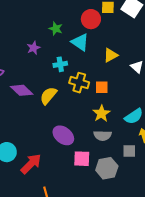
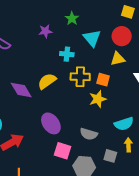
red circle: (91, 19) -> (122, 36), moved
yellow cross: (79, 83) -> (80, 77), turned -30
orange square: (102, 87) -> (103, 80), moved
purple diamond: (22, 90) -> (21, 90), moved
yellow star: (101, 113) -> (98, 99), moved

